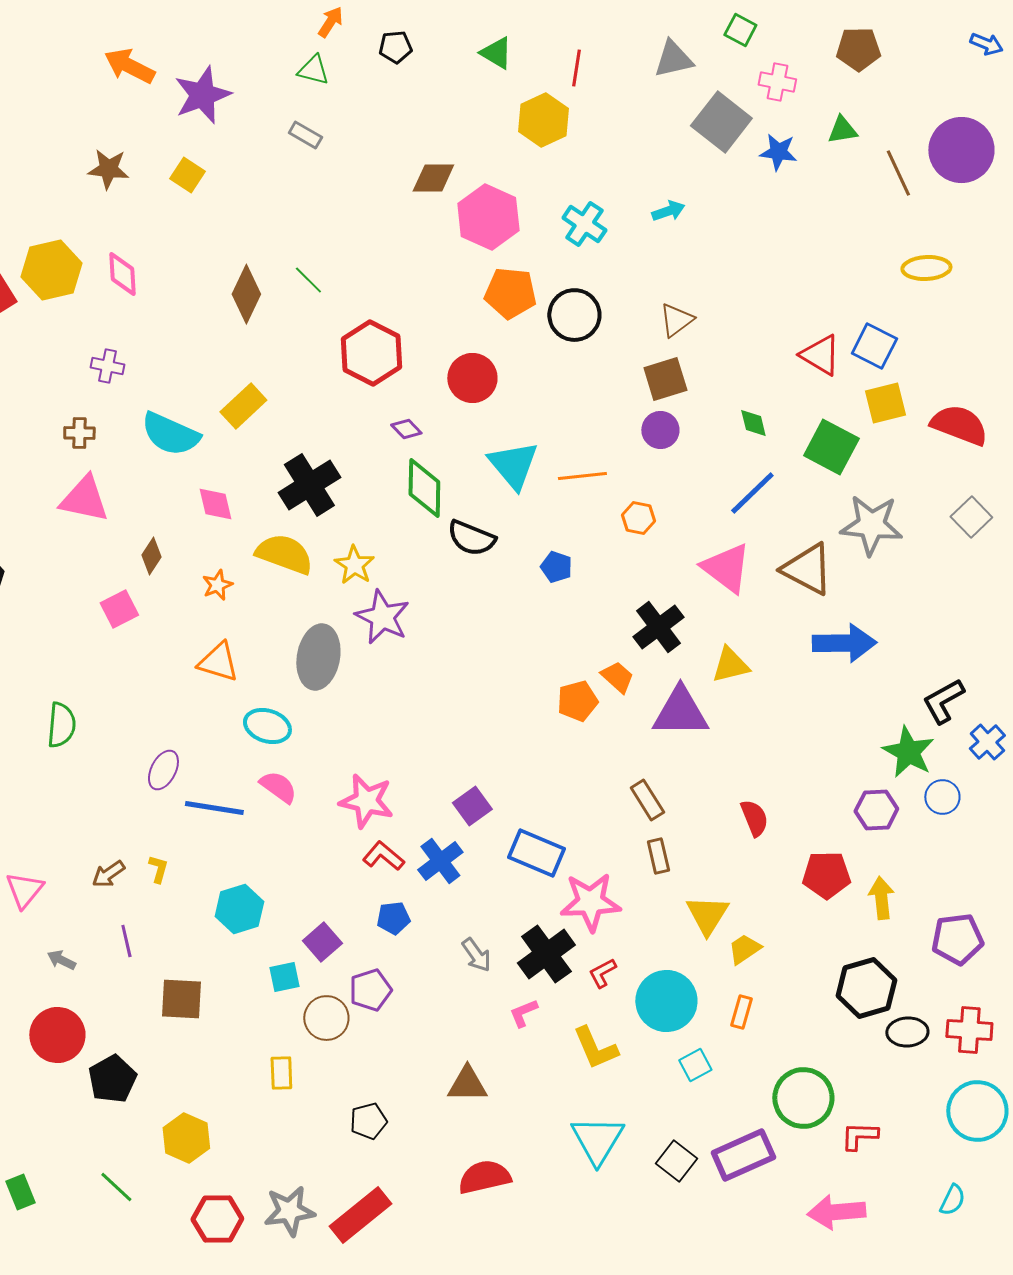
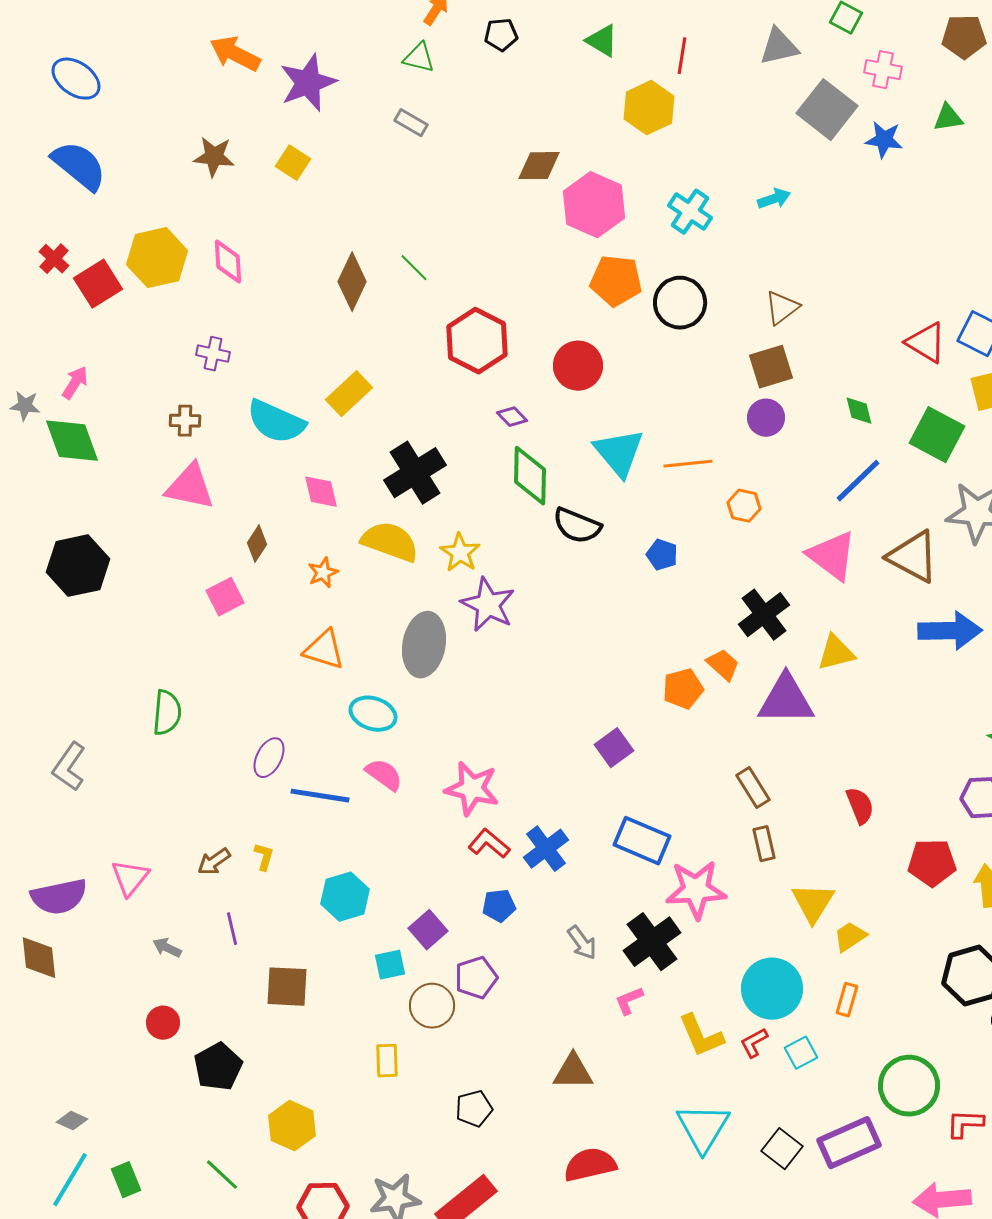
purple square: (472, 806) -> (614, 748), moved
red L-shape: (602, 973) -> (754, 1043), moved
red circle: (57, 1035) -> (163, 1023), size x0.6

